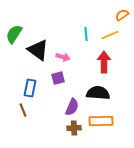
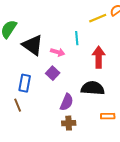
cyan line: (86, 34) -> (77, 38), moved
yellow line: (110, 35) -> (98, 18), moved
purple square: (58, 78) -> (53, 73), turned -32
orange rectangle: (101, 121) -> (108, 116), moved, size x0.6

